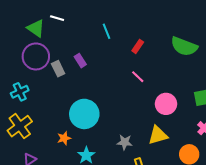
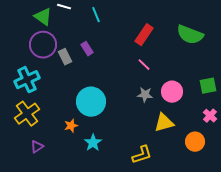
cyan line: (106, 31) -> (96, 15), moved
red rectangle: (138, 46) -> (144, 35), size x1.5
cyan cross: (20, 92) -> (27, 80), size x1.4
gray star: (125, 142) -> (145, 95), moved

